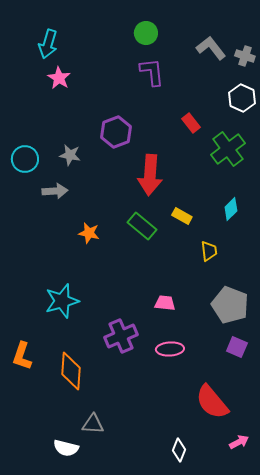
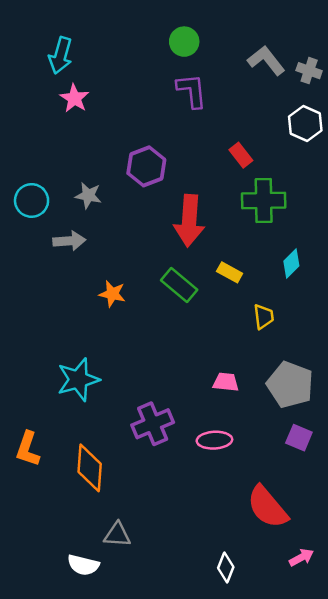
green cross: (228, 149) -> (264, 200), moved, turned 36
pink trapezoid: (165, 303) -> (226, 382), moved

